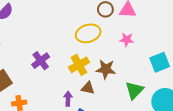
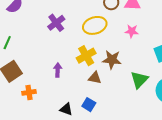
purple cross: (41, 61) -> (56, 23), moved
purple arrow: (68, 99) -> (58, 70), moved

